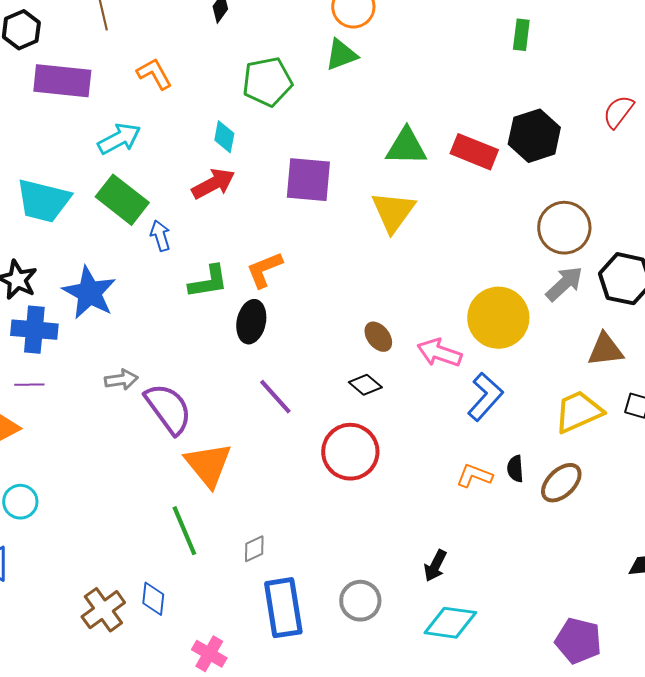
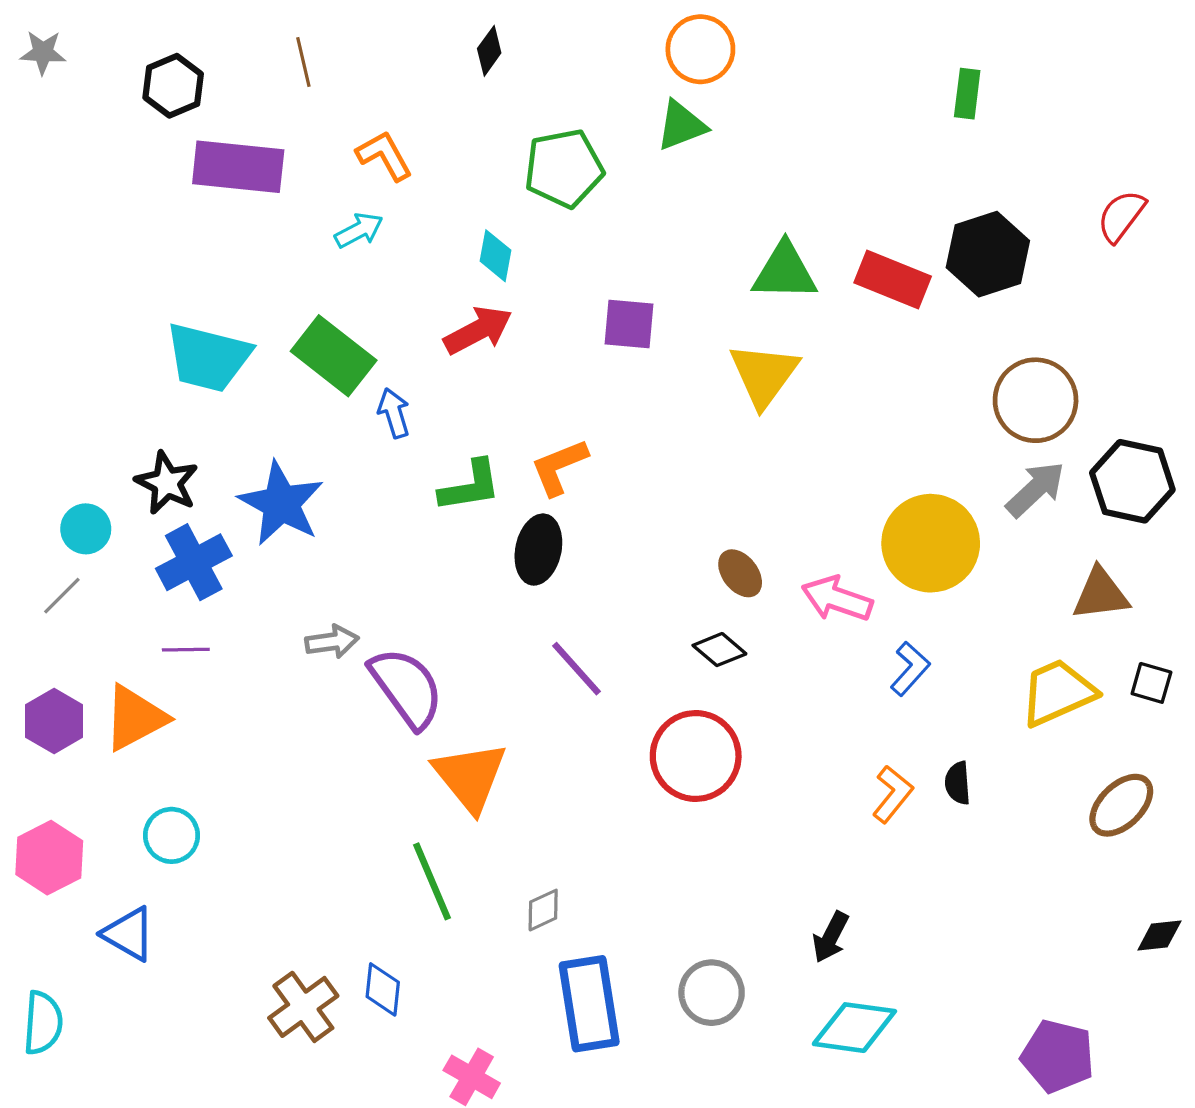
cyan arrow: (119, 139) -> (359, 230), moved, size x0.7
purple square: (308, 180) -> (629, 324), size x0.7
blue cross: (34, 330) -> (194, 562), turned -33
blue L-shape: (485, 397) -> (910, 669), size x0.7
orange L-shape: (474, 476) -> (893, 794), turned 108
brown ellipse: (561, 483) -> (1121, 805), moved

